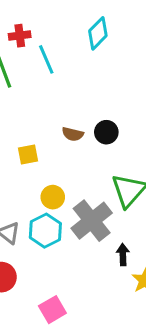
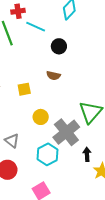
cyan line: (46, 59) -> (36, 27), turned -42
black circle: (106, 132) -> (59, 46), moved
cyan hexagon: (45, 231) -> (48, 154), moved

